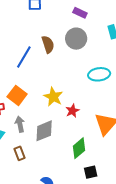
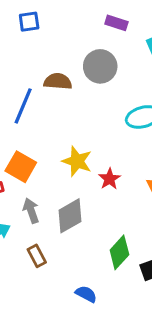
purple rectangle: (80, 13) -> (116, 23), moved
brown semicircle: (48, 44) -> (58, 81), turned -60
green diamond: (79, 148) -> (119, 252), moved

